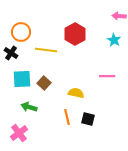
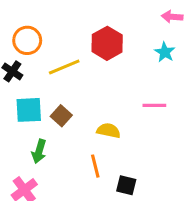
yellow line: (46, 50) -> (64, 67), turned -30
green arrow: (29, 107) -> (39, 151), turned -91
black square: (88, 119) -> (126, 185), moved

